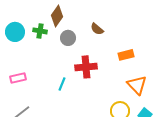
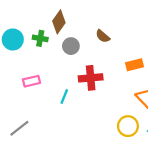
pink rectangle: (18, 78) -> (31, 81), moved

